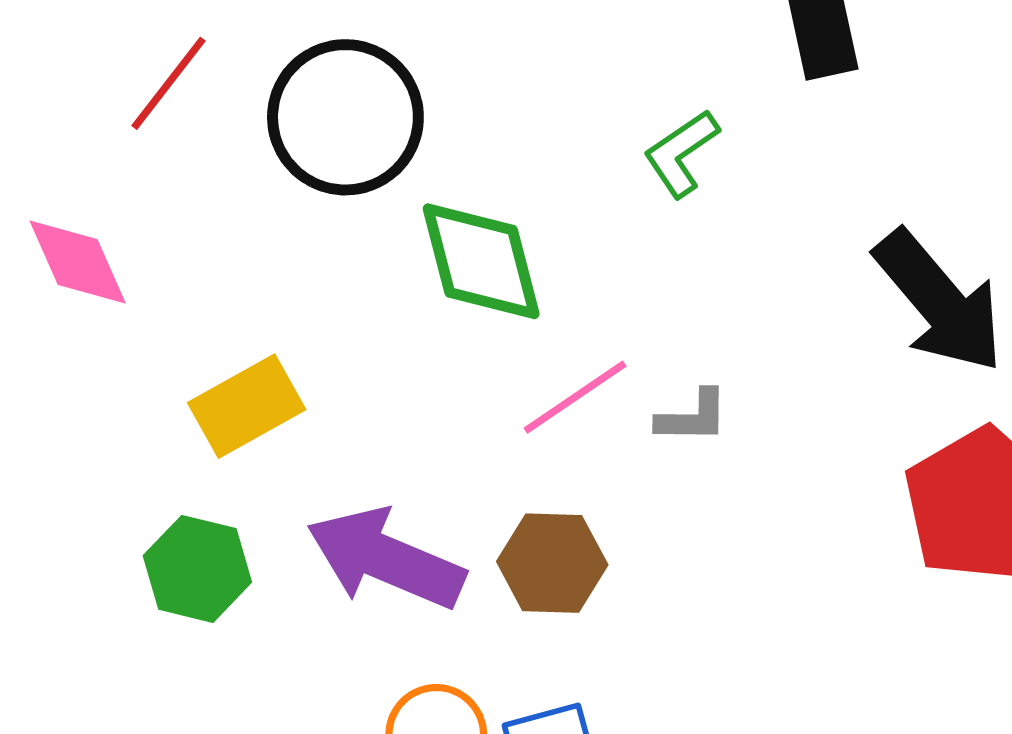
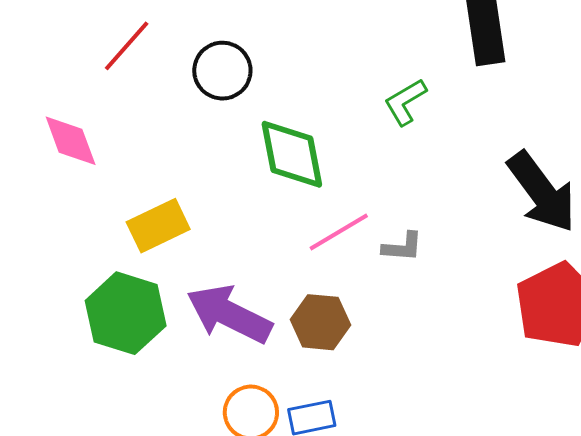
black circle: (345, 117) -> (222, 71), size x0.7
green hexagon: (197, 569) -> (126, 313), size x1.4

